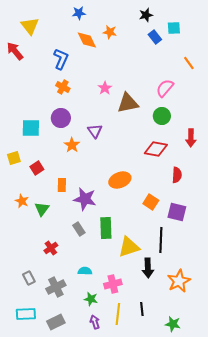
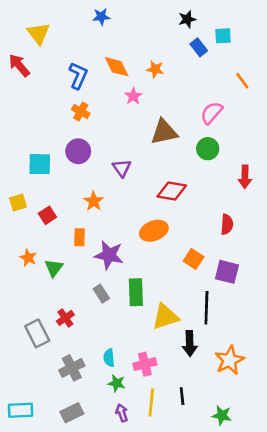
orange star: (110, 32) -> (155, 69), moved
orange diamond: (87, 40) -> (117, 67), moved
pink star: (105, 88) -> (133, 96), moved
orange star: (72, 145) -> (94, 201), moved
red diamond: (156, 149) -> (172, 191), moved
cyan semicircle: (85, 271) -> (109, 358), moved, turned -96
gray rectangle: (29, 278) -> (37, 333), moved, size x1.5
cyan rectangle: (26, 314) -> (21, 410), moved

